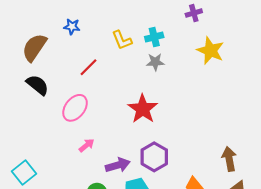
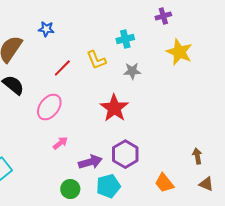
yellow L-shape: (122, 40) -> (96, 60), moved
gray star: (155, 62) -> (132, 71), moved
brown arrow: (229, 159) -> (197, 156), size x0.7

